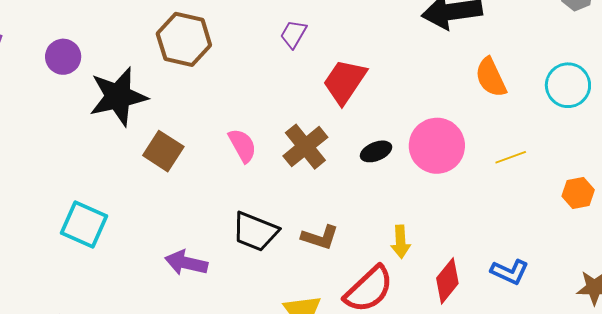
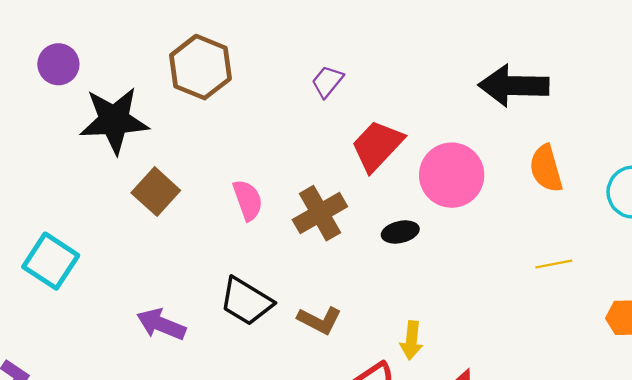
pink circle: (437, 146) -> (452, 175), moved

